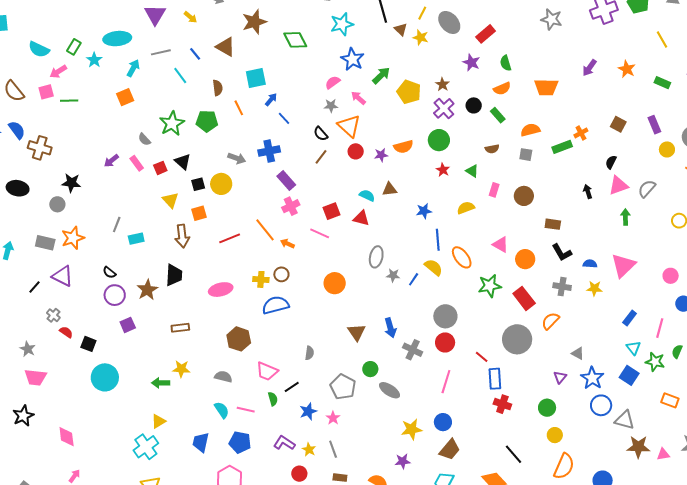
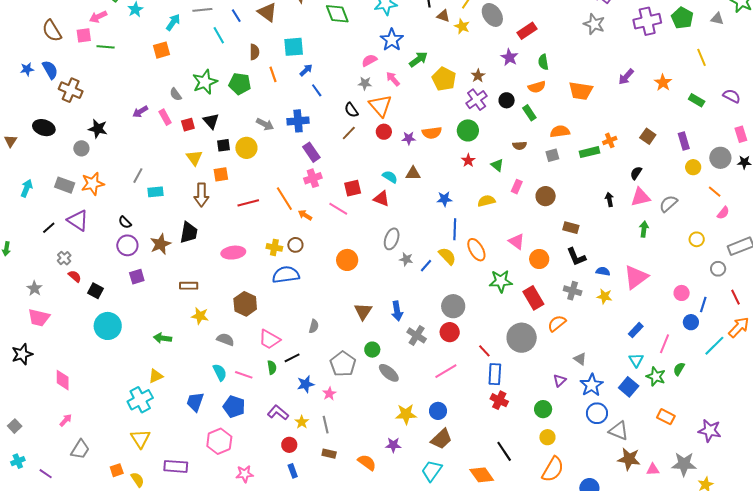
brown triangle: (401, 29) -> (443, 16), turned -32
gray square: (526, 155) -> (552, 155), turned -32
yellow star: (181, 369) -> (200, 316), moved
pink line: (446, 382) -> (446, 371), turned 35

